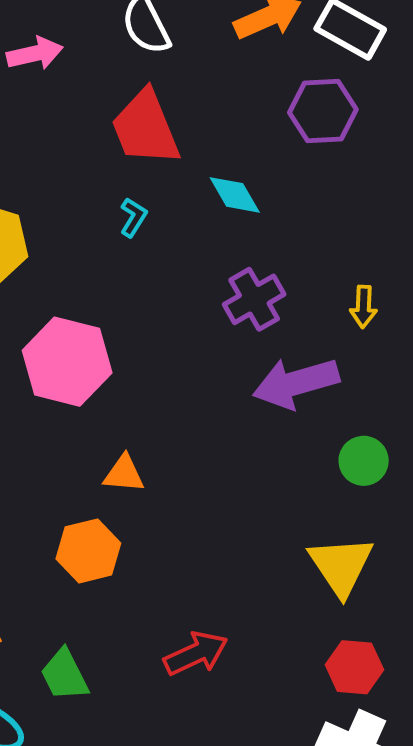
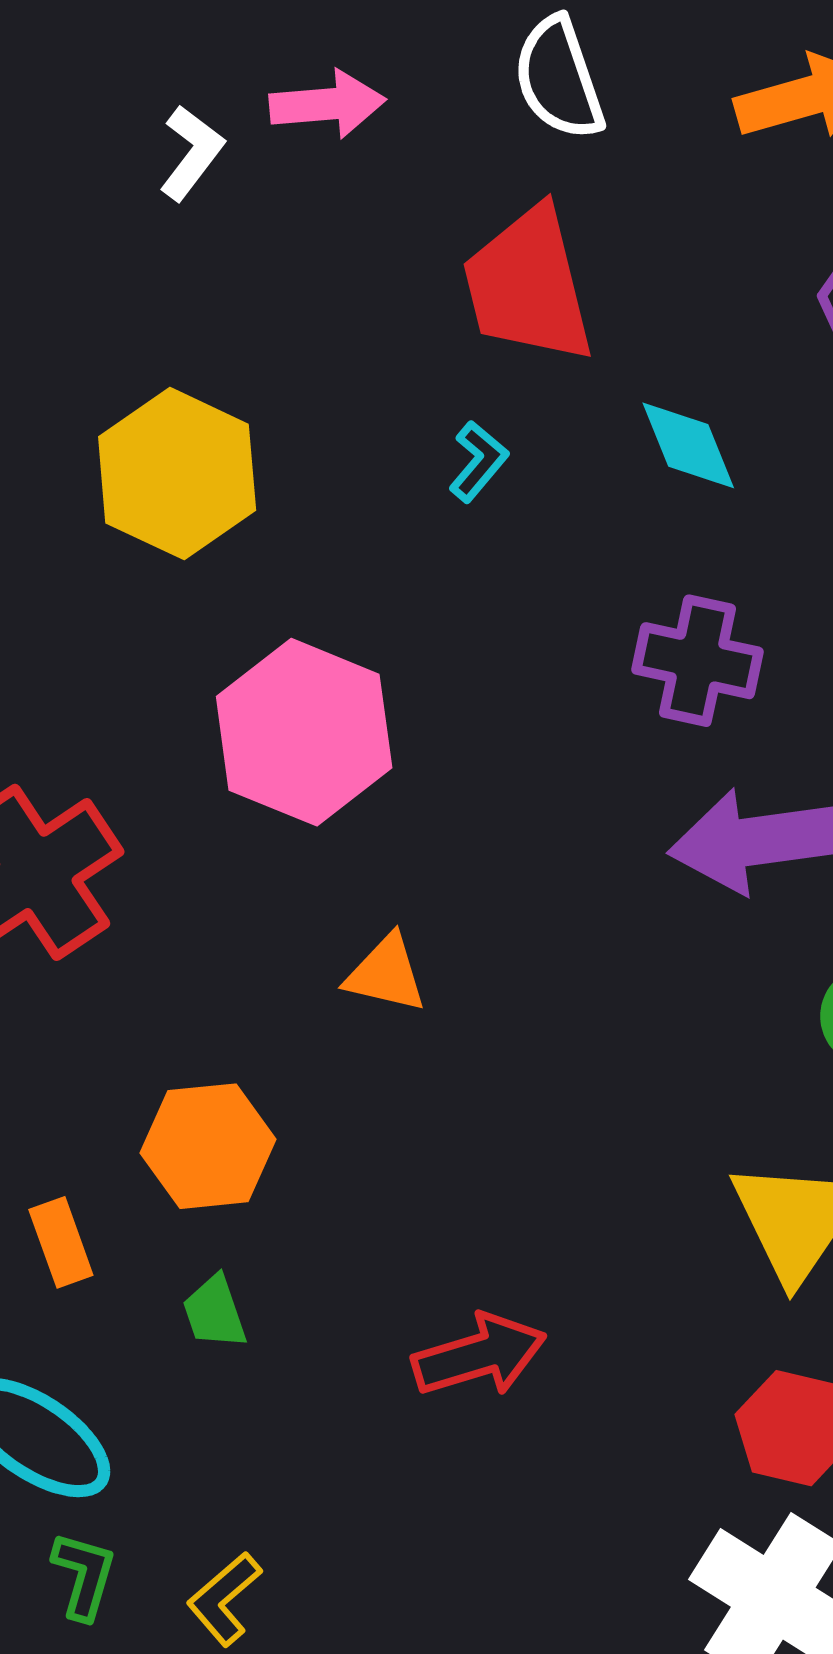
purple cross: (254, 299) -> (697, 661), turned 34
orange hexagon: (88, 551) -> (208, 1146), moved
green trapezoid: (64, 675) -> (215, 1312), moved, size x0.7

